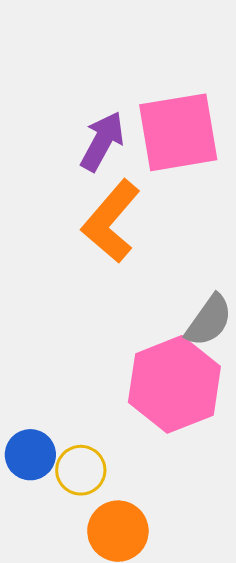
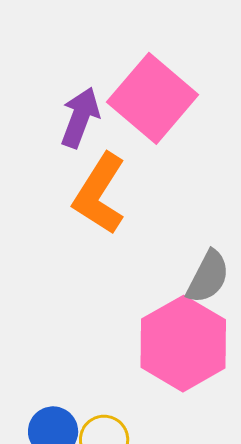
pink square: (178, 132) -> (153, 98), turned -32

